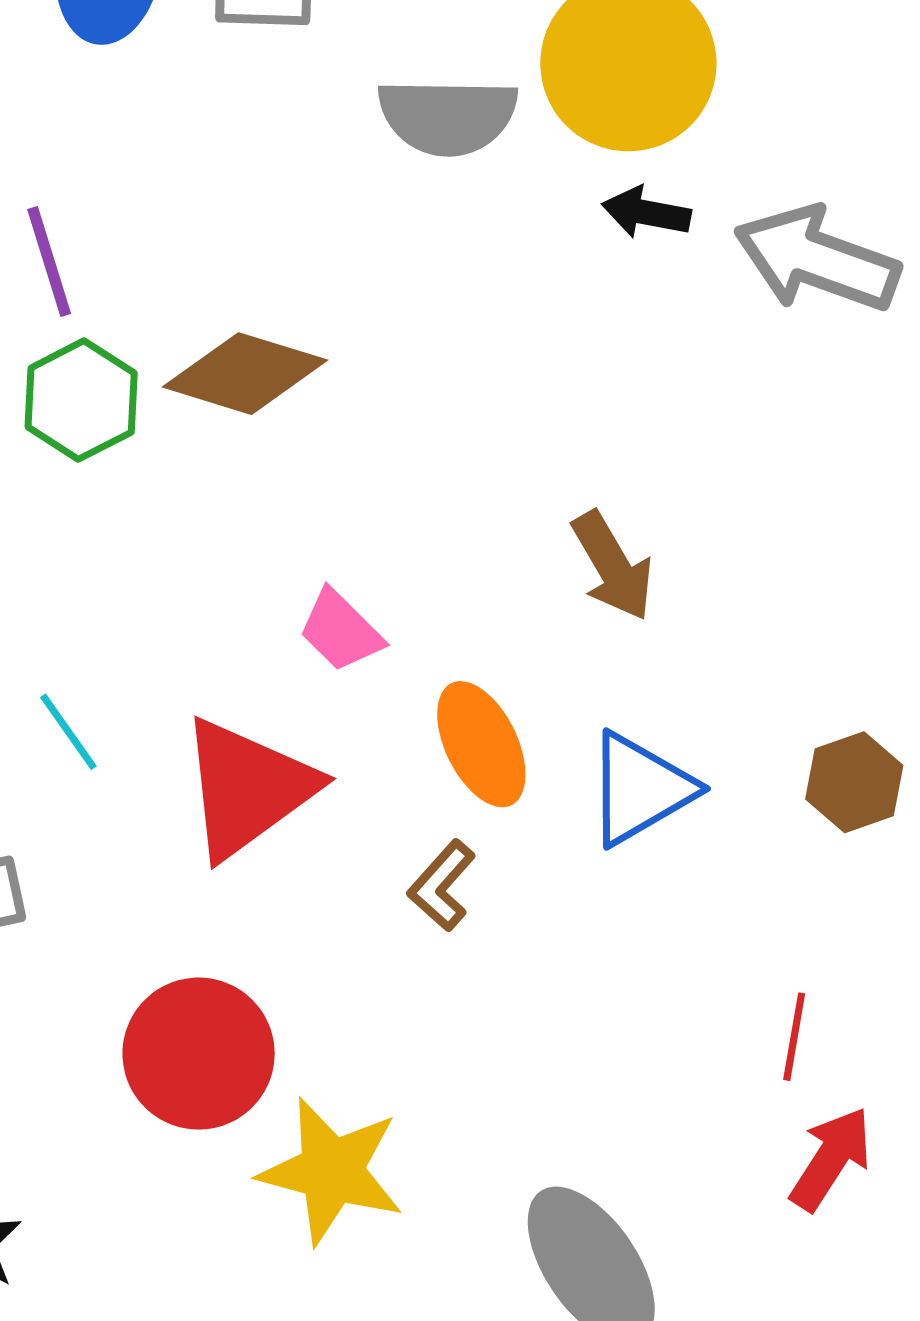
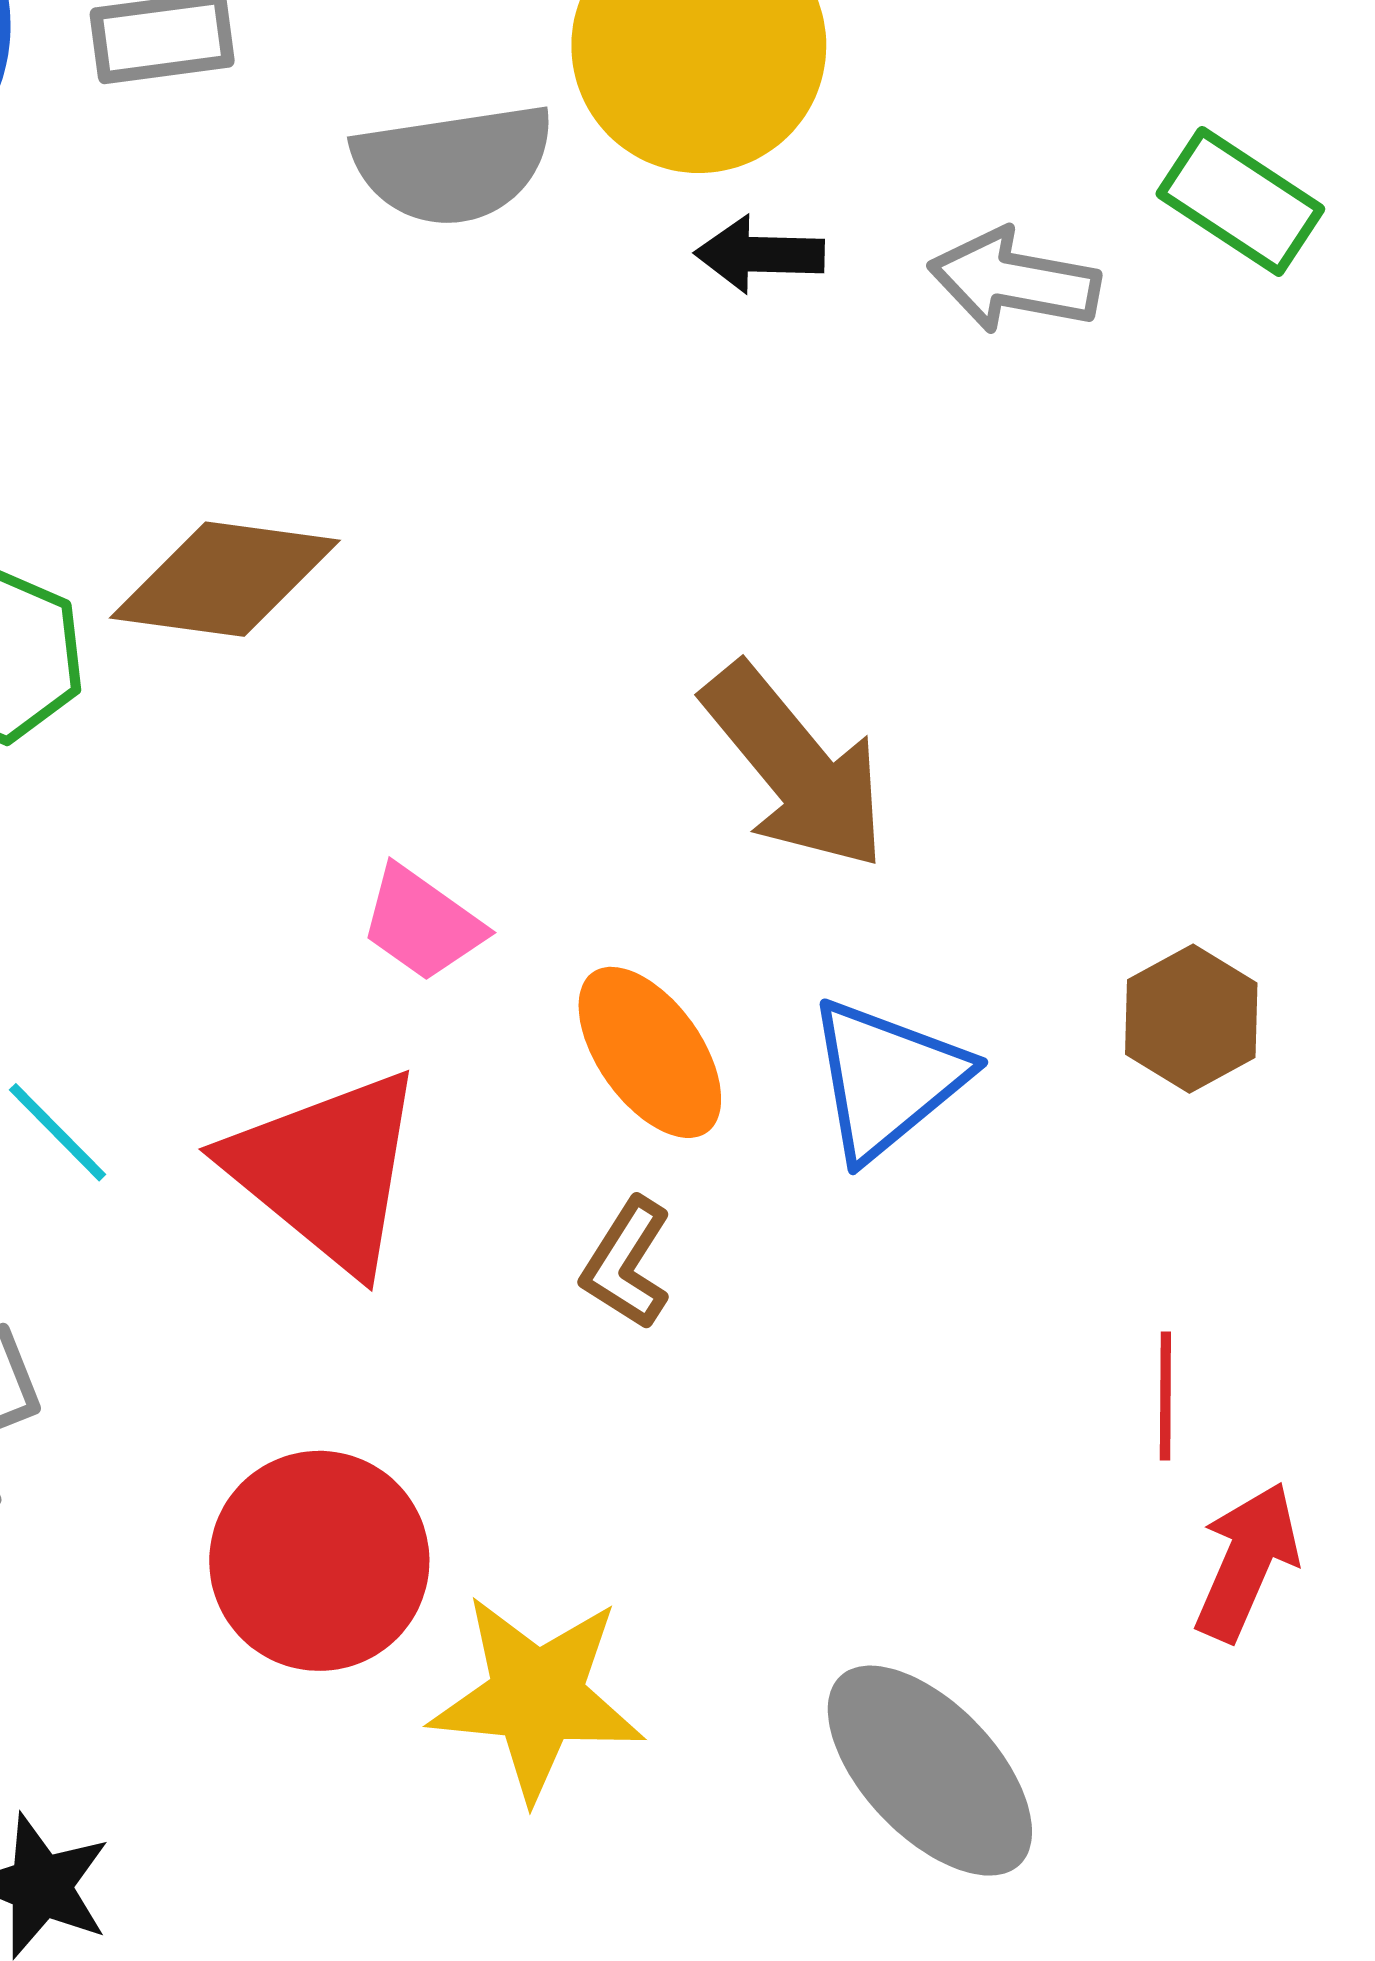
gray arrow: (817, 259) -> (1014, 281), size x0.7
brown arrow: (613, 566) -> (795, 767), size x1.4
red triangle: (247, 788) -> (326, 1170), turned -35

